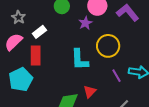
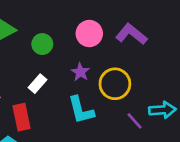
purple star: (85, 23) -> (80, 72), moved
white rectangle: (39, 32) -> (37, 84), moved

